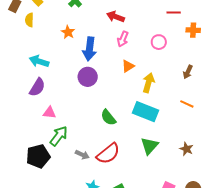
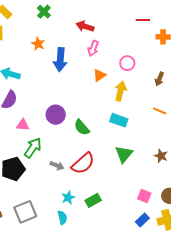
pink circle: (159, 42) -> (127, 63), moved
purple circle: (88, 77) -> (56, 115), moved
cyan rectangle: (146, 112) -> (119, 120), size x0.7

